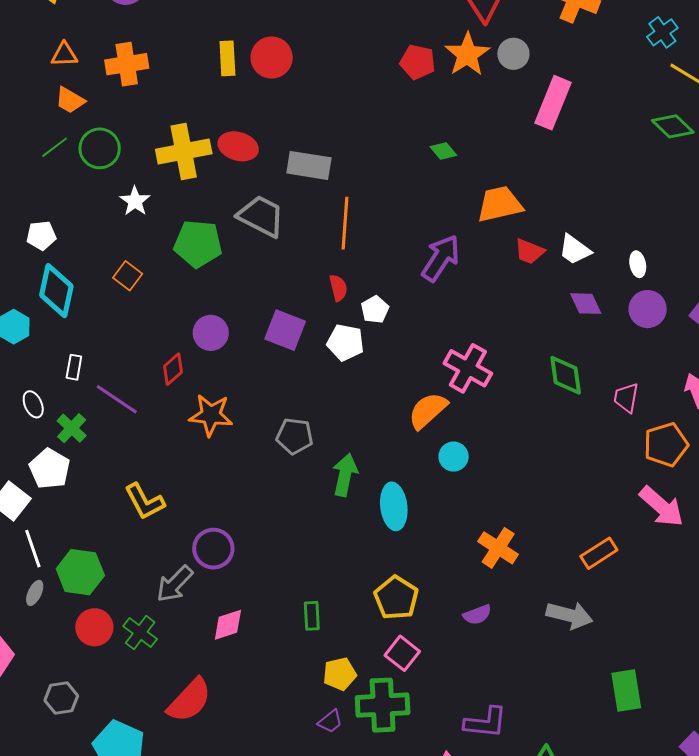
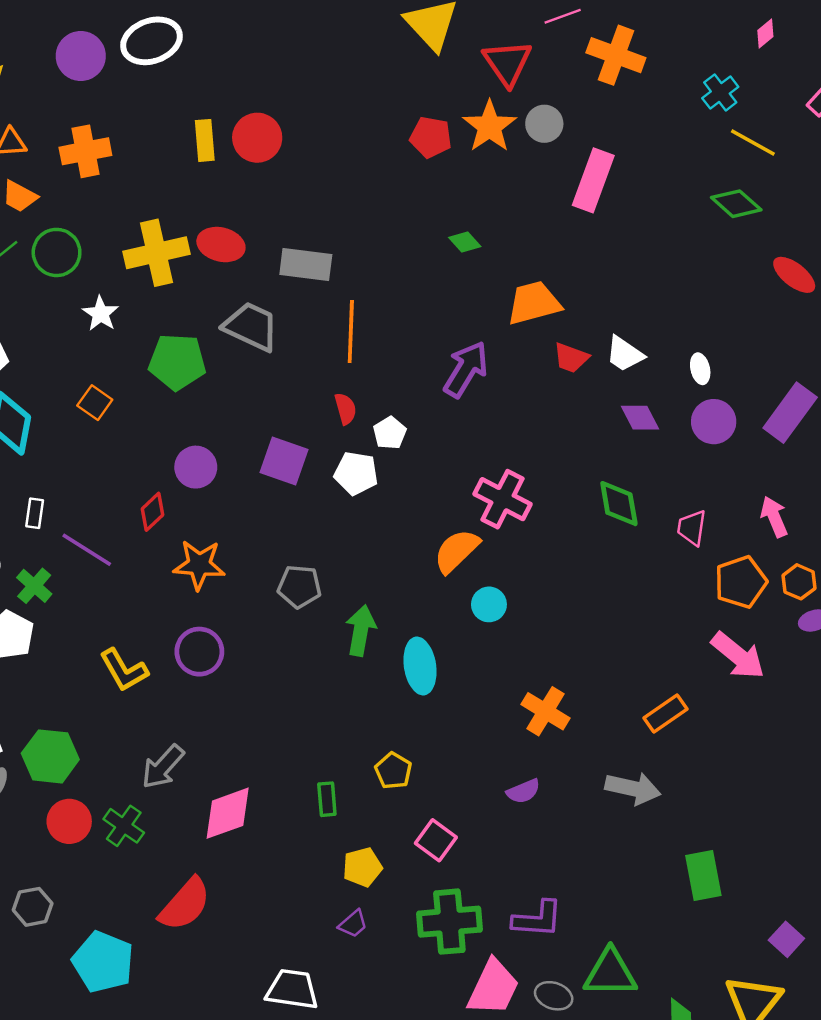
purple circle: (213, 549) -> (199, 652), moved
yellow pentagon: (396, 598) -> (393, 771), moved, size x0.7
pink diamond: (228, 625) -> (228, 813), size x1.4
green cross: (383, 705) -> (449, 922), moved

